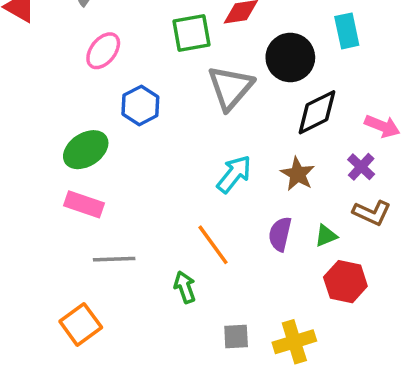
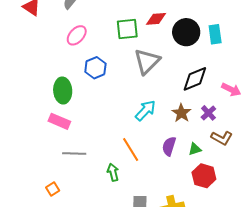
black circle: (290, 57) -> (186, 32), moved
green ellipse: (86, 150) -> (63, 90), turned -65
purple cross: (361, 167) -> (208, 113), moved
orange square: (81, 324) -> (53, 189), size x0.6

